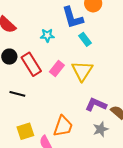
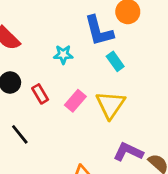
red rectangle: (31, 64) -> (40, 94), size x0.6
black line: (17, 94) -> (20, 134), turned 35

